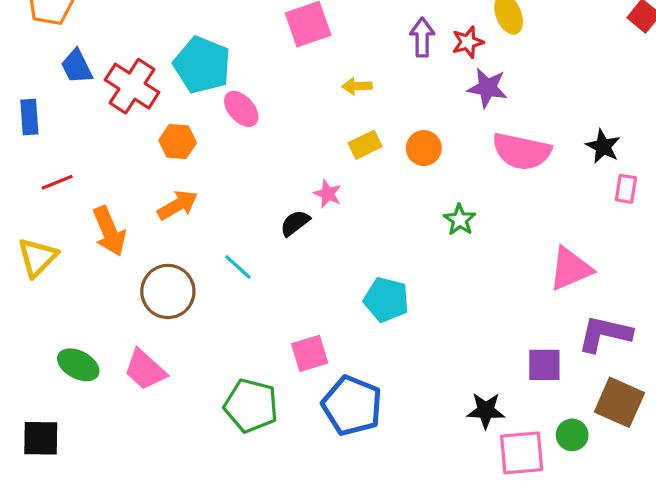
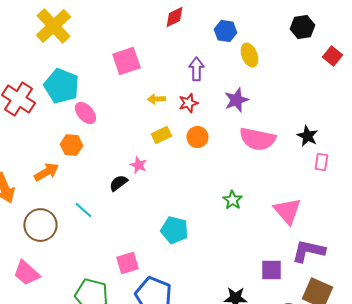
red star: (468, 42) -> (188, 103), moved
purple star: (487, 88) -> (236, 100), turned -30
orange hexagon: (178, 142) -> (71, 145), moved
green star: (460, 220) -> (232, 200), moved
pink triangle: (570, 269) -> (287, 211), turned -48

